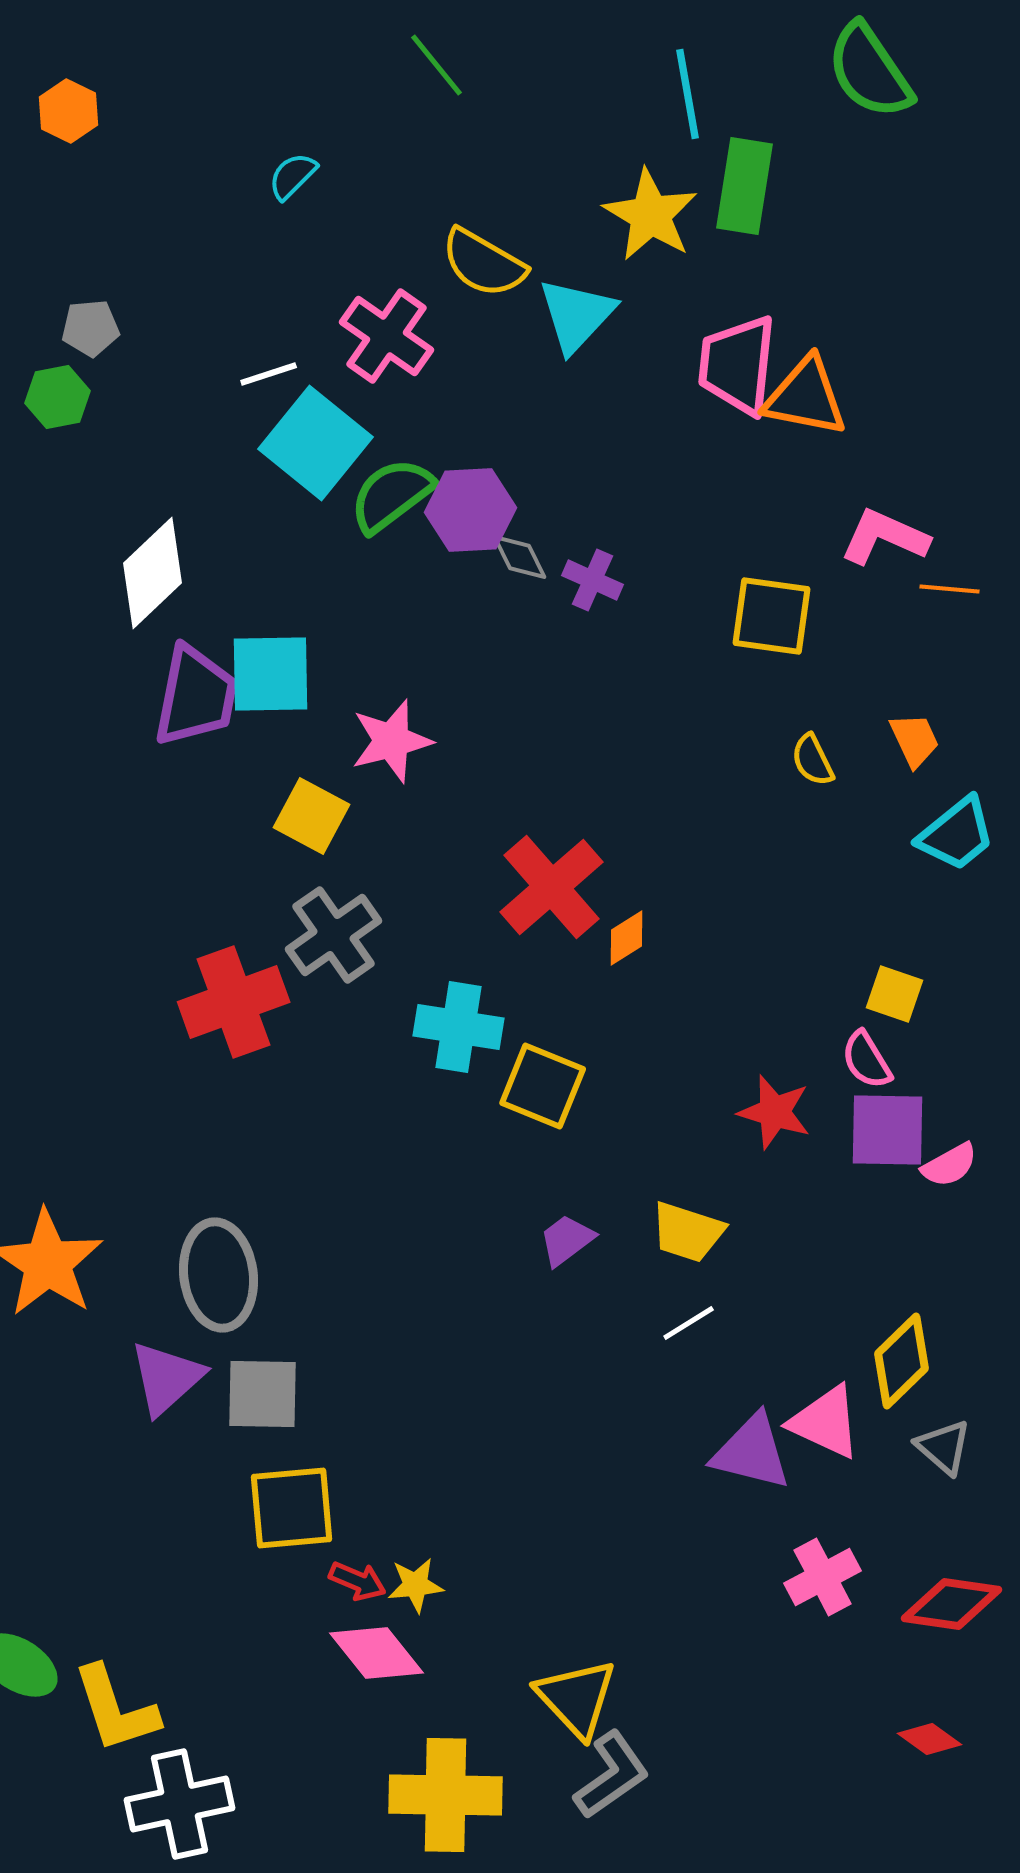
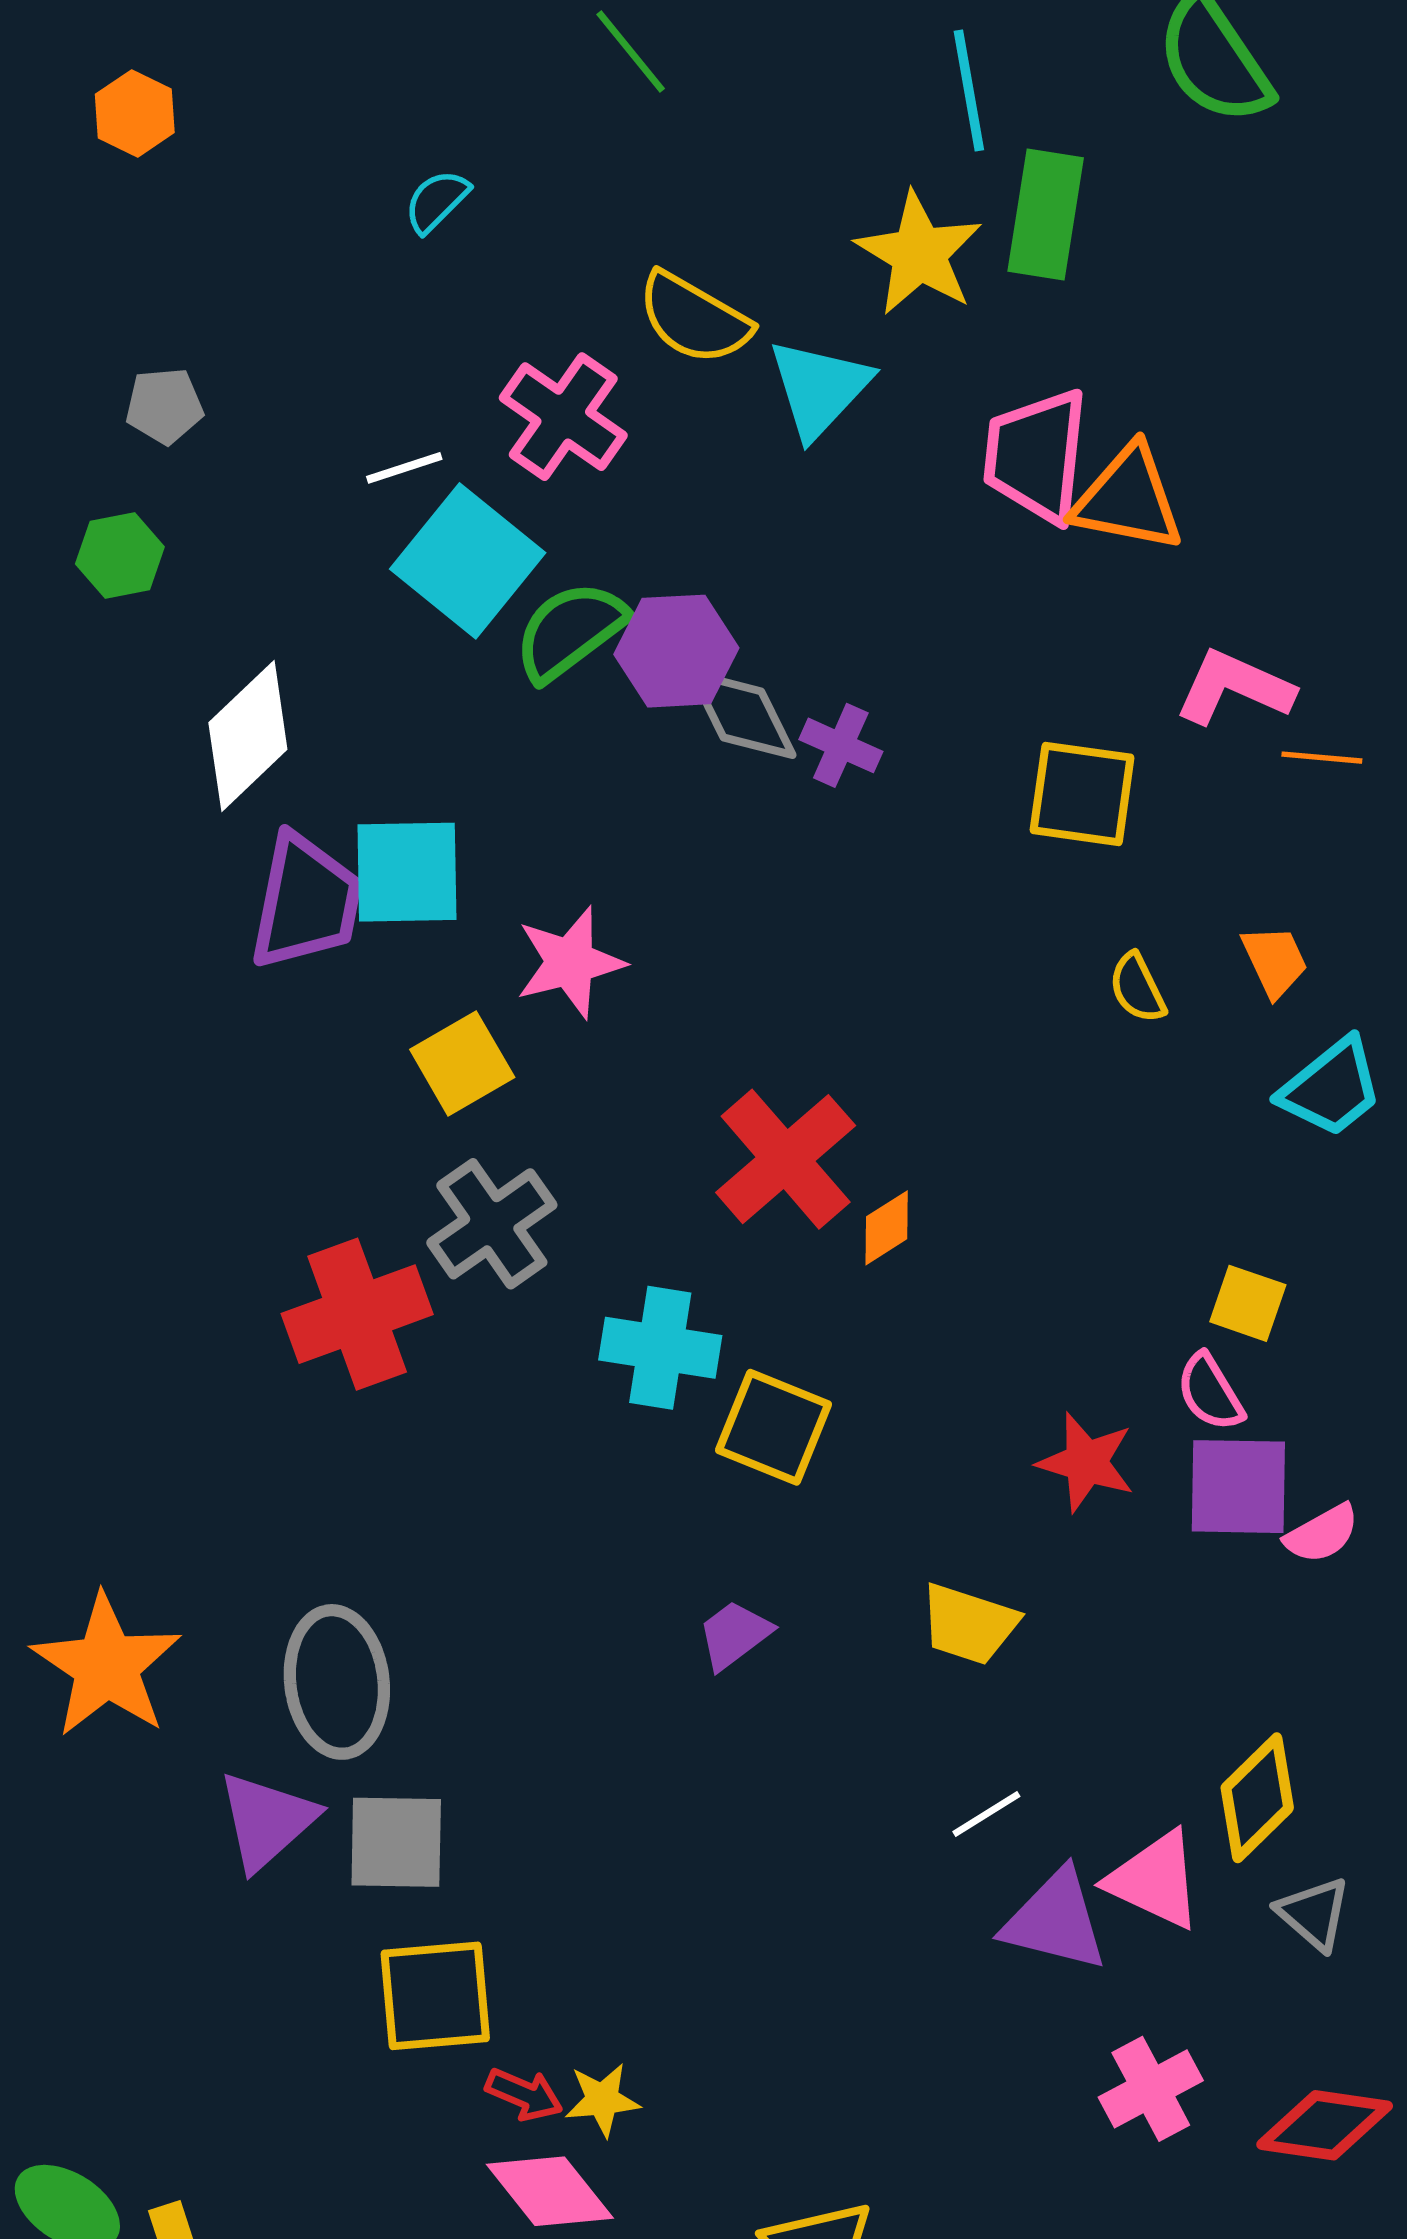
green hexagon: (58, 397) -> (120, 555), moved
gray diamond: (520, 557) -> (742, 714), size x1.5
yellow square: (312, 816) -> (462, 1063), turned 32
purple trapezoid: (567, 1240) -> (734, 1635), moved
white line: (689, 1323) -> (986, 1814), moved

